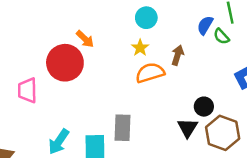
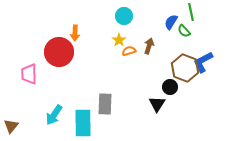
orange arrow: (85, 39) -> (75, 33), turned 49
orange semicircle: (150, 73) -> (129, 51), moved, size x0.6
brown hexagon: (223, 133) -> (185, 68), moved

